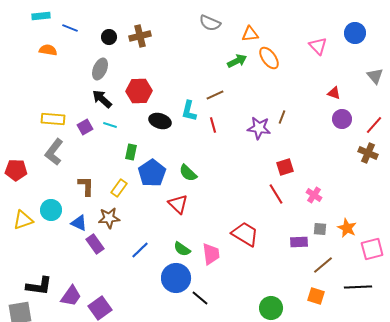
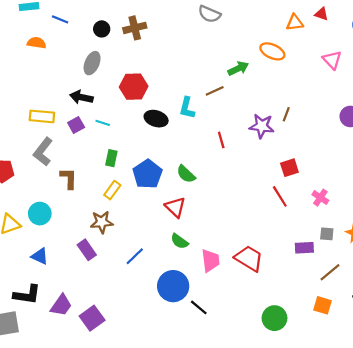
orange triangle: (250, 34) -> (295, 23), moved
pink triangle: (318, 46) -> (332, 60), moved
orange ellipse: (269, 58) -> (272, 51), turned -30
green arrow: (237, 61) -> (238, 68), moved
red triangle: (334, 93) -> (321, 14), moved
black arrow: (102, 99) -> (81, 97), moved, turned -30
red line: (213, 125) -> (221, 140), moved
green rectangle: (131, 152) -> (111, 158), moved
brown L-shape: (86, 186) -> (69, 178), moved
blue triangle: (79, 223) -> (40, 256), moved
red trapezoid: (245, 234) -> (249, 258), moved
green semicircle: (182, 249) -> (180, 241), moved

